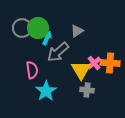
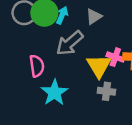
cyan arrow: (47, 38) -> (62, 15), moved
pink cross: (94, 63) -> (115, 57), turned -32

